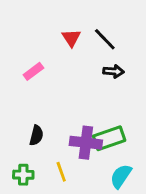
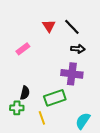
green rectangle: (109, 138) -> (55, 98), moved
purple cross: (86, 143) -> (72, 74), moved
green cross: (23, 175) -> (17, 108), moved

